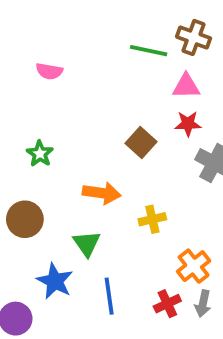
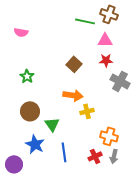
pink semicircle: (49, 71) -> (21, 32), moved
brown square: (141, 142) -> (74, 64), moved
orange arrow: (102, 193) -> (73, 95), moved
brown circle: (25, 219) -> (30, 111), moved
orange cross: (194, 266) -> (109, 136), turned -36

